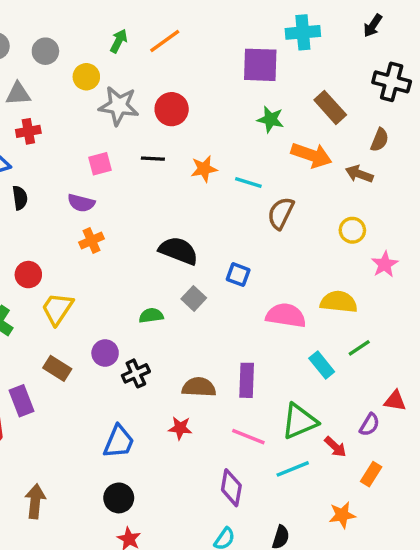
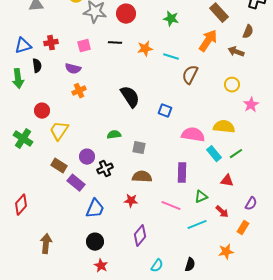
green star: (271, 119) -> (171, 19), moved
red cross: (28, 131) -> (51, 43), moved
orange arrow: (311, 155) -> (208, 41), turned -75
black semicircle: (178, 251) -> (130, 97), turned 35
gray square: (194, 298) -> (139, 148), moved, turned -32
cyan rectangle: (322, 365) -> (214, 154), moved
purple rectangle: (247, 380) -> (182, 173), moved
purple rectangle: (22, 401) -> (76, 183), moved, turned -30
red triangle: (395, 401) -> (227, 181), moved
green triangle: (299, 421) -> (201, 197), size x0.6
purple semicircle: (369, 425) -> (251, 204), moved
purple diamond: (231, 488) -> (140, 236), moved, turned 30

